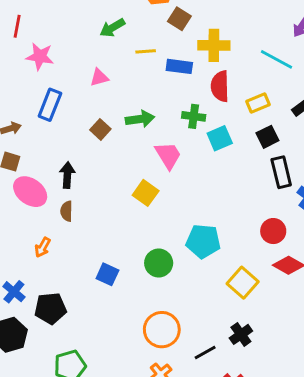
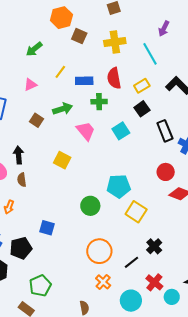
yellow cross: (214, 45) -> (115, 42), moved
yellow line: (146, 51) -> (60, 72), moved, turned -40
cyan line: (276, 59) -> (150, 54), turned 40
blue rectangle: (179, 66) -> (84, 81), moved
black square: (267, 137) -> (142, 109), moved
cyan square: (220, 138) -> (121, 131), moved
yellow square: (146, 193) -> (62, 160), moved
blue square: (107, 274) -> (47, 228), moved
yellow square: (243, 283) -> (136, 212), moved

